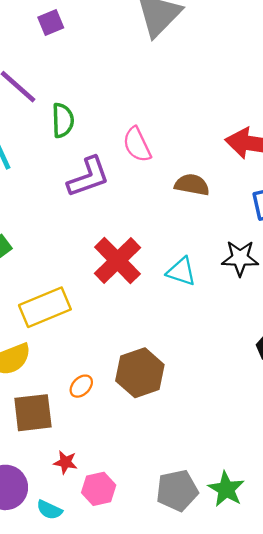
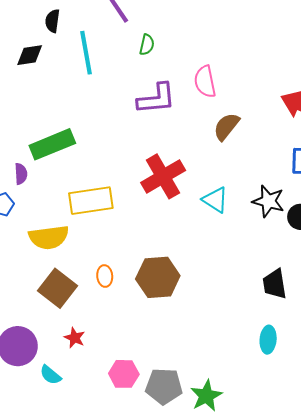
green semicircle: (63, 120) -> (147, 45), size x0.7
brown semicircle: (192, 185) -> (226, 126), moved, turned -76
orange ellipse: (81, 386) -> (105, 276), turned -65
brown square: (33, 413) -> (58, 288), turned 30
pink hexagon: (99, 489) -> (124, 374), moved

